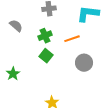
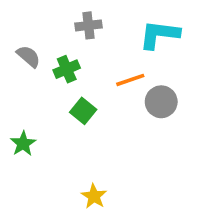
green cross: (45, 36) -> (67, 69), moved
gray circle: (84, 63) -> (161, 102), moved

